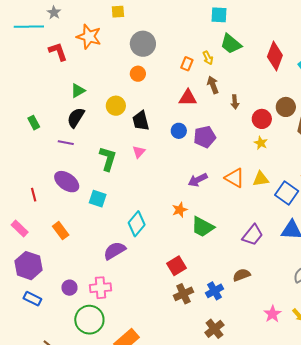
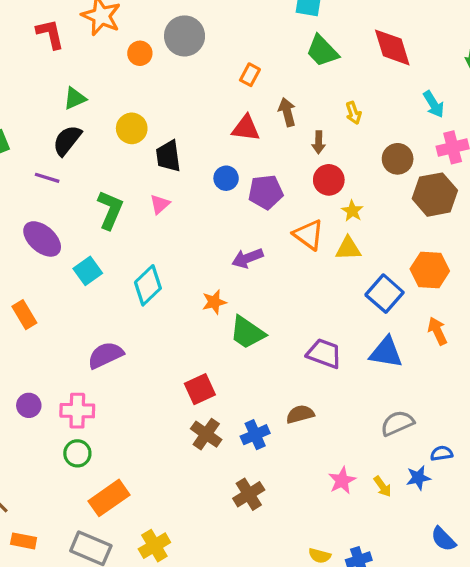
red diamond: (275, 56) -> (392, 47), moved, turned -44
yellow arrow: (208, 58) -> (353, 113), moved
orange circle: (138, 74) -> (140, 53), moved
red circle: (262, 119) -> (329, 180), moved
orange triangle: (235, 178) -> (309, 235), moved
yellow triangle: (261, 179) -> (348, 248), moved
cyan square: (98, 199) -> (88, 271), turned 30
cyan diamond: (137, 224) -> (148, 285), moved
purple trapezoid: (253, 235) -> (324, 354), turned -115
brown cross: (183, 294) -> (206, 434), turned -36
green circle: (89, 320) -> (77, 453), moved, size x0.6

